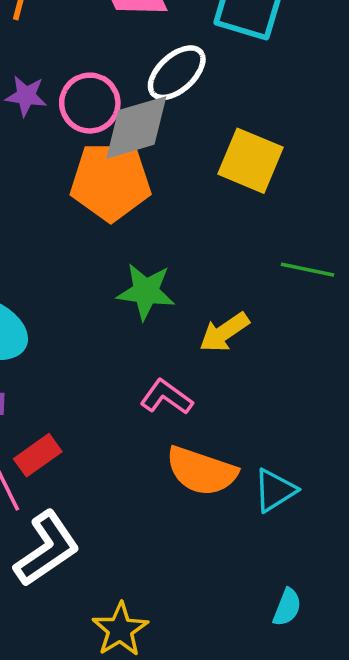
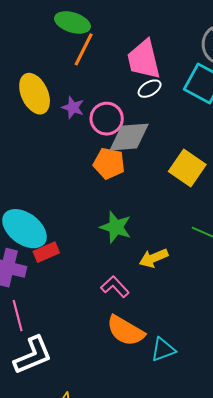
white ellipse: (177, 73) -> (150, 89), moved, size x0.7
orange pentagon: (111, 181) -> (109, 163), size x0.7
red rectangle: (38, 455) -> (46, 252), moved

